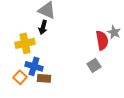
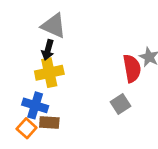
yellow cross: (25, 43) -> (49, 73), moved
orange square: (20, 77) -> (27, 128), moved

